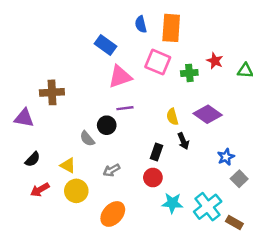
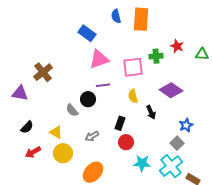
pink square: (158, 62) -> (133, 67), moved, turned -30
brown cross: (52, 92) -> (43, 72), turned -36
yellow semicircle: (172, 117) -> (133, 96), moved
black rectangle: (157, 152) -> (120, 123), moved
gray square: (239, 179) -> (177, 143), moved

